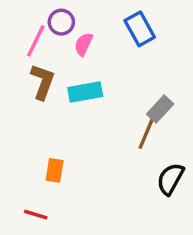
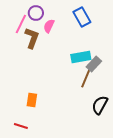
brown L-shape: (43, 82) -> (32, 38), moved
cyan rectangle: (85, 92) -> (81, 57), moved

